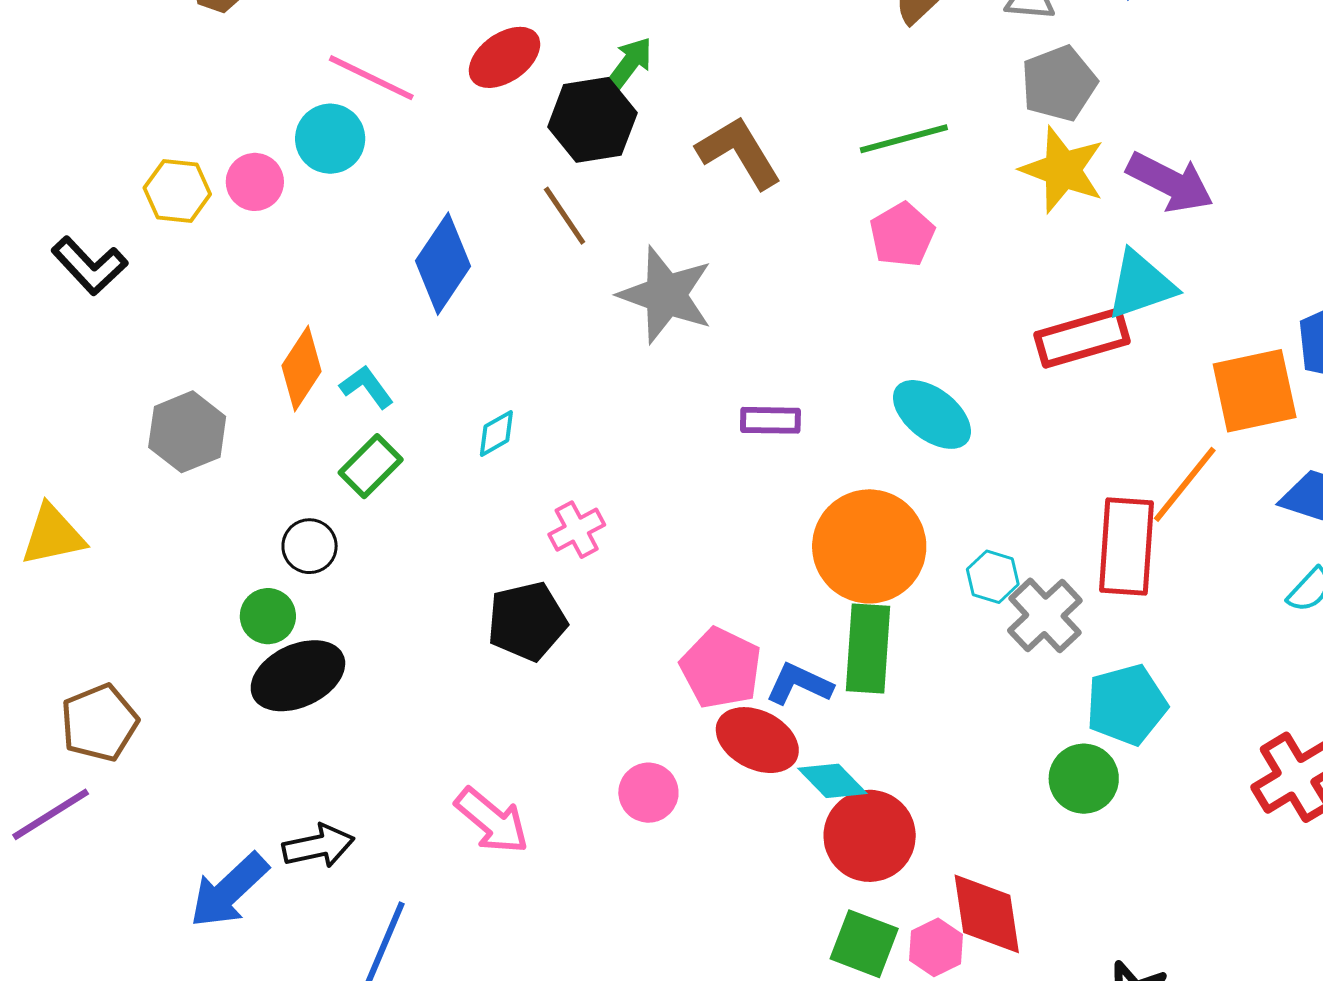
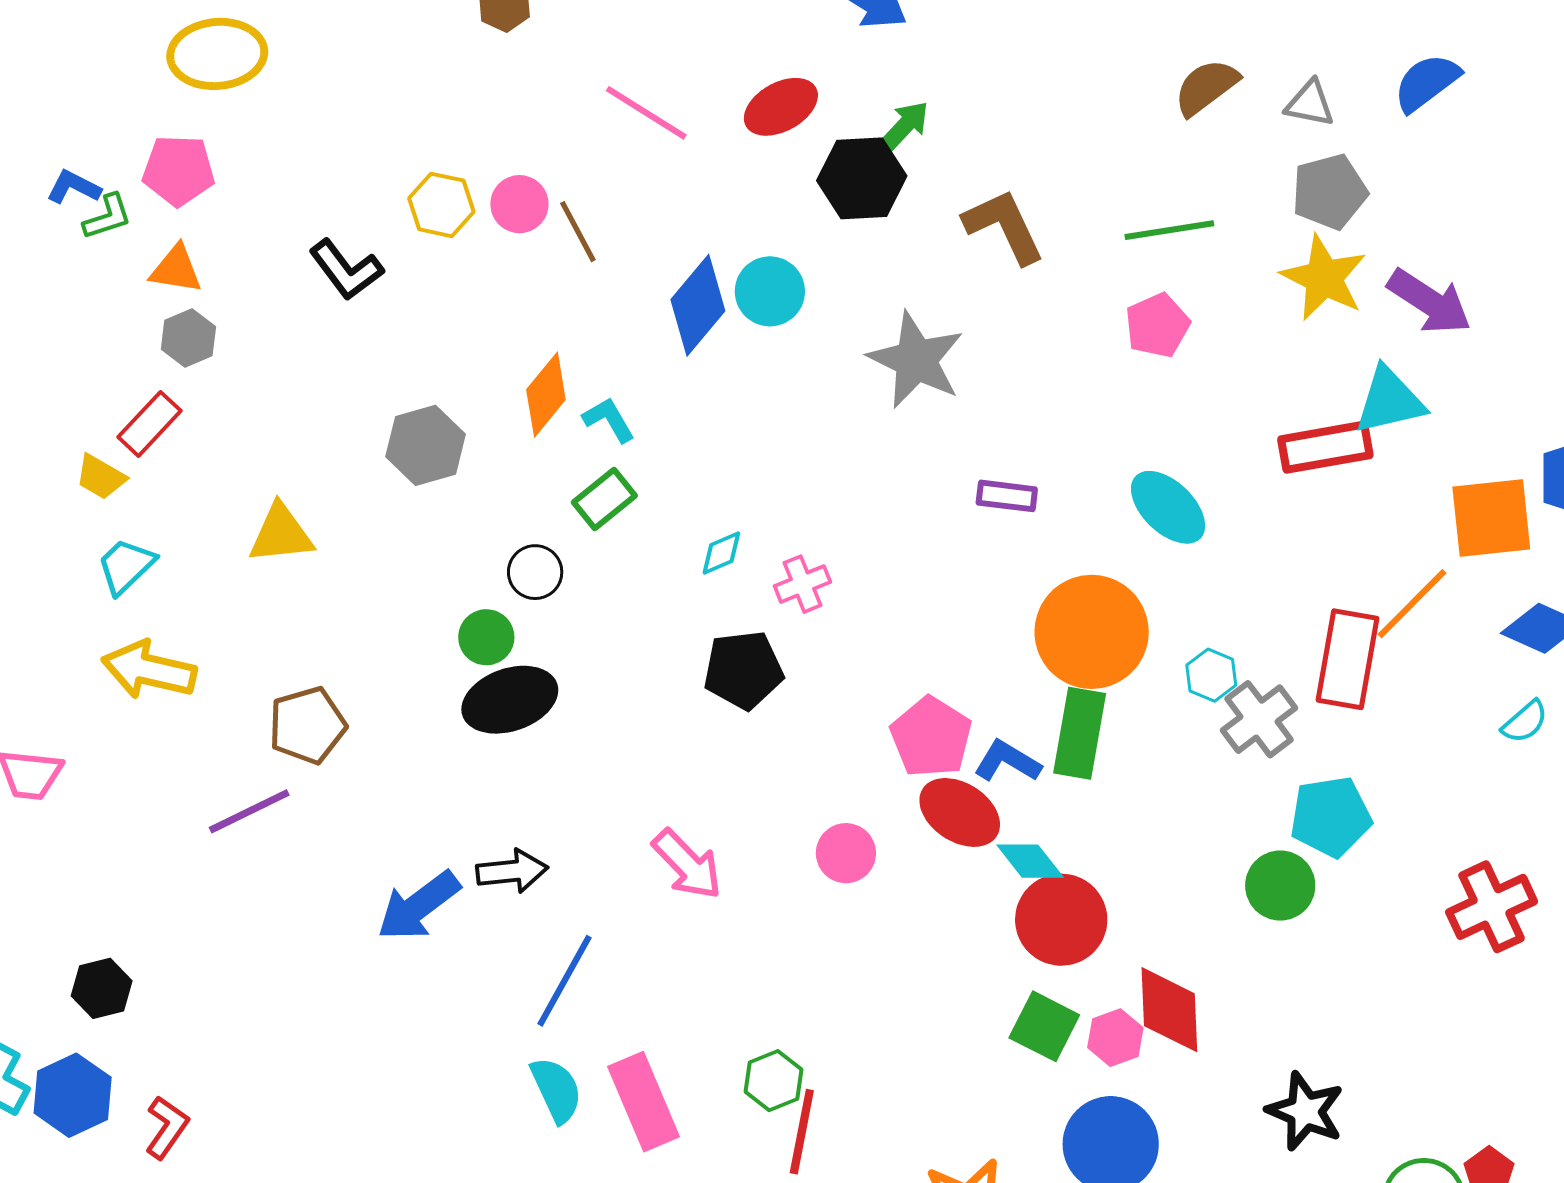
cyan circle: (330, 139) -> (770, 291), moved
brown line: (565, 216) -> (578, 232), moved
cyan diamond: (496, 433) -> (721, 553), moved

